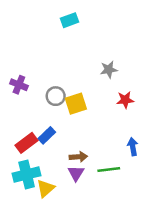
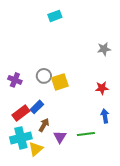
gray star: (109, 70) -> (104, 49), moved
purple cross: (19, 85) -> (15, 80), moved
red star: (125, 100) -> (102, 88), moved
brown arrow: (78, 157) -> (44, 125), moved, turned -56

